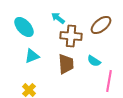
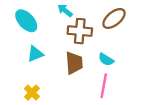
pink line: (109, 81) -> (104, 86), moved

